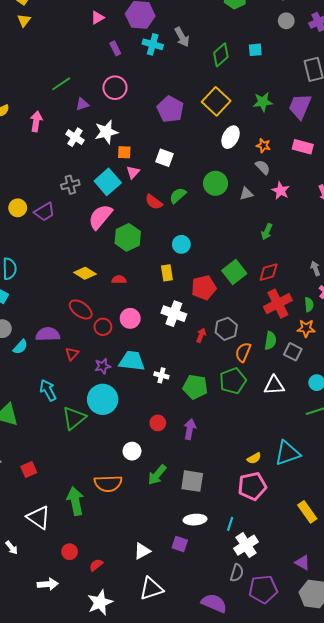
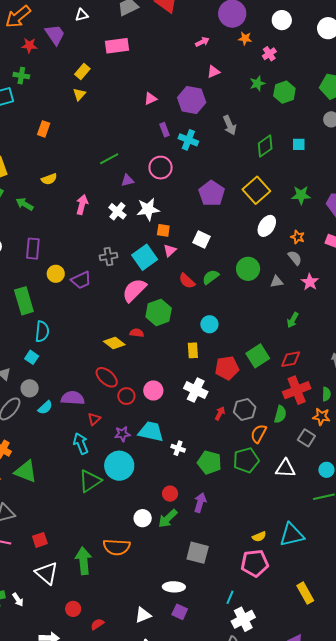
cyan cross: (153, 44) -> (188, 140), moved
pink arrow: (36, 121) -> (82, 205), moved
red semicircle: (119, 280) -> (137, 333), moved
green semicircle: (270, 341) -> (280, 414), moved
cyan arrow: (48, 390) -> (81, 443), moved
red square: (29, 469) -> (40, 540), moved
green arrow: (157, 475) -> (168, 518), moved
white ellipse: (195, 520) -> (174, 587), moved

